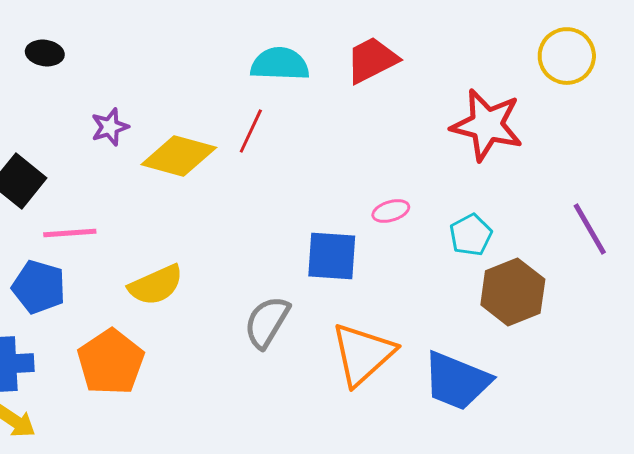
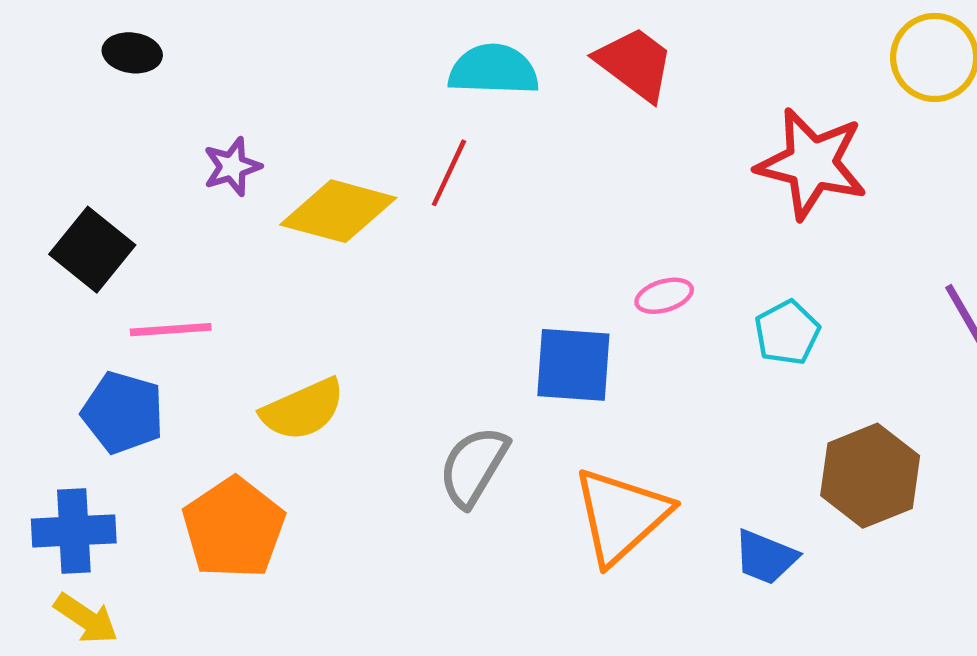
red trapezoid: (372, 60) -> (635, 64), turned 64
brown hexagon: (513, 292) -> (870, 476), moved
blue trapezoid: (457, 381) -> (766, 557), size x0.6

